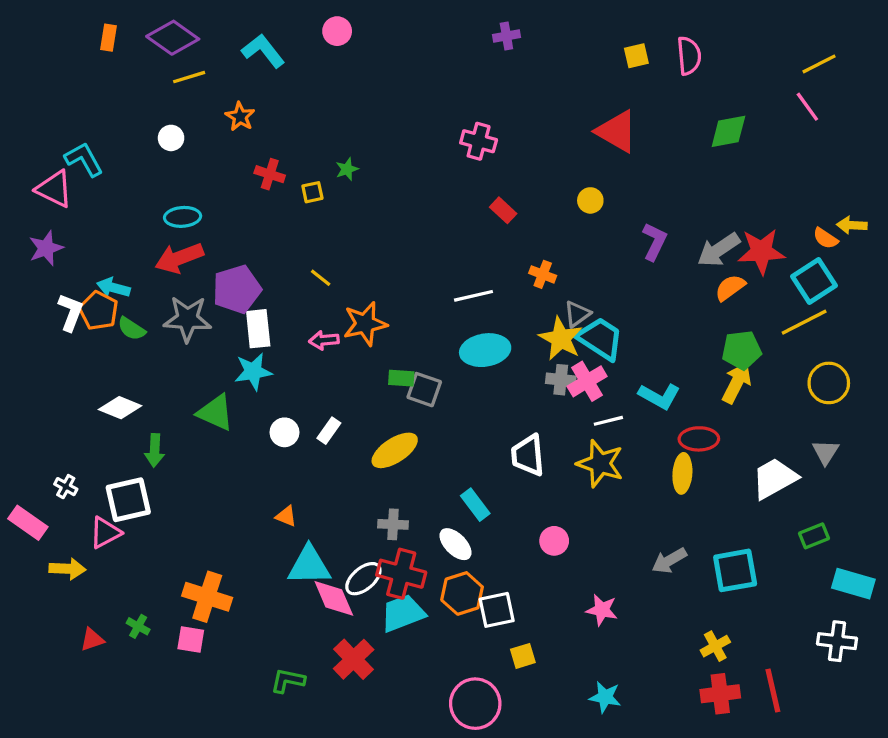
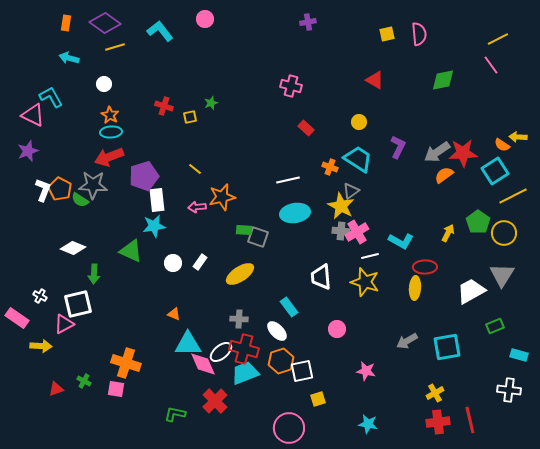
orange star: (240, 117) -> (110, 115), moved
red triangle: (617, 131) -> (375, 80), size x0.7
cyan arrow: (113, 288) -> (69, 58), moved
gray star: (187, 319) -> (93, 185), moved
yellow line: (804, 322) -> (513, 196), moved
cyan trapezoid: (600, 339) -> (358, 159), moved
green pentagon: (742, 350) -> (478, 222), moved, turned -30
yellow arrow: (737, 383) -> (448, 233), size x0.7
gray triangle: (825, 452) -> (502, 275), size x1.5
cyan rectangle: (853, 584) -> (519, 355), size x0.7

